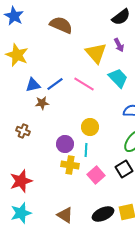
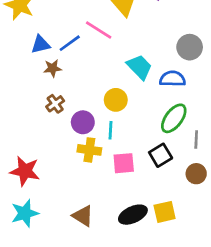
cyan trapezoid: (118, 78) -> (139, 67), moved
pink line: (84, 84) -> (99, 30), moved
brown cross: (23, 131) -> (55, 104), moved, turned 32
pink square: (96, 175) -> (124, 163), turned 36
red star: (21, 181) -> (25, 171), turned 30

